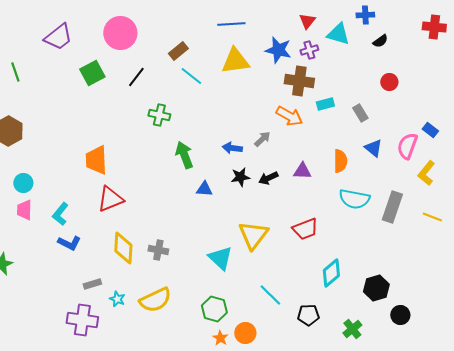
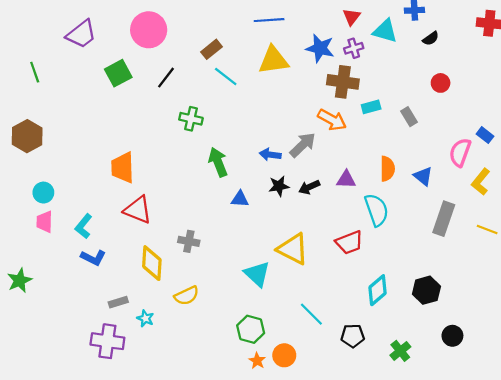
gray arrow: (262, 139) -> (303, 145), size x1.5
blue triangle: (373, 148) -> (423, 176), moved
red triangle: (110, 199) -> (138, 210), turned 44
cyan semicircle: (354, 199) -> (376, 210), moved, turned -120
yellow triangle: (253, 235) -> (293, 249), turned -40
gray cross: (158, 250) -> (189, 241), moved
black hexagon: (376, 288) -> (426, 290), moved
yellow semicircle: (155, 300) -> (187, 296), moved, size x0.7

